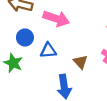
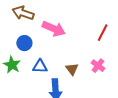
blue triangle: (48, 51) -> (40, 66), moved

